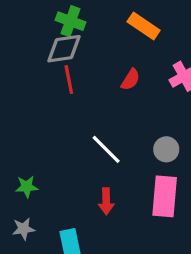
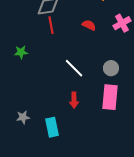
red semicircle: (131, 80) -> (89, 25), turned -96
green star: (27, 187) -> (21, 52), moved

